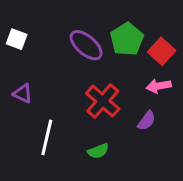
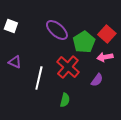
green pentagon: (127, 39) -> (84, 42), moved
white line: (47, 137) -> (39, 78), moved
green semicircle: (98, 151) -> (65, 100), turned -56

